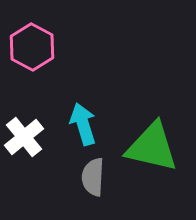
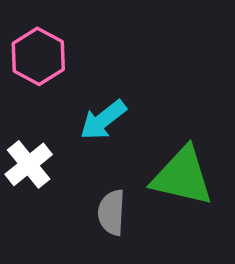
cyan arrow: (83, 124) -> (103, 120), moved, turned -111

